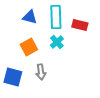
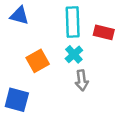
blue triangle: (30, 17) -> (19, 16), moved
gray arrow: (41, 72) -> (82, 80), moved

